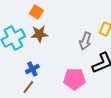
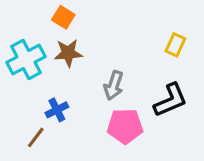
gray arrow: (85, 41) -> (114, 85), moved
brown line: (28, 87) -> (36, 137), moved

